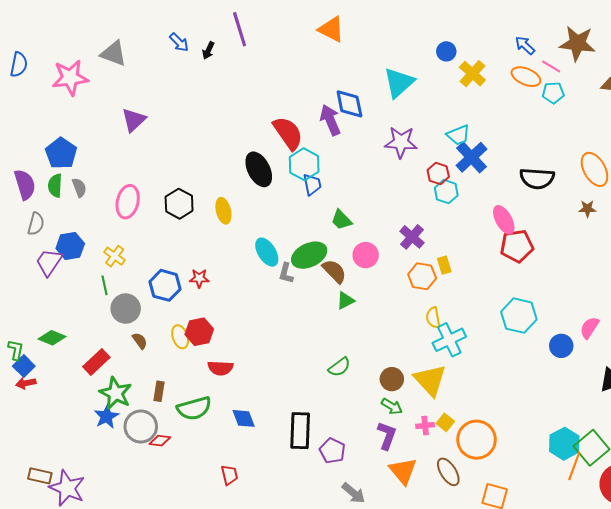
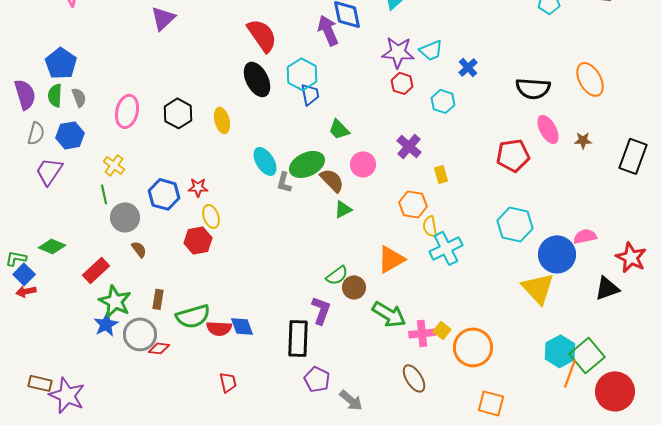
purple triangle: (134, 120) -> (163, 18), moved
red semicircle: (288, 133) -> (262, 35), moved
cyan trapezoid: (458, 135) -> (431, 50), moved
blue cross: (471, 157) -> (468, 67), size x0.6
red hexagon: (438, 173) -> (402, 83), moved
brown star: (587, 209) -> (583, 140), moved
pink ellipse: (504, 220) -> (548, 129), moved
blue hexagon: (70, 246) -> (70, 135), moved
orange hexagon: (422, 276) -> (413, 204), moved
pink semicircle: (589, 328) -> (585, 236), turned 45
yellow ellipse: (180, 337) -> (211, 216), moved
blue circle: (561, 346) -> (557, 254), size x1.6
green L-shape: (16, 350) -> (16, 258), turned -90
red semicircle: (220, 368) -> (219, 328), moved
brown circle: (392, 379) -> (354, 287), moved
yellow triangle: (430, 380) -> (538, 288), moved
green arrow: (392, 406) -> (389, 314), size x1.6
pink cross: (425, 425) -> (422, 333), size x1.4
purple L-shape: (387, 436) -> (321, 310), moved
purple pentagon: (332, 451) -> (317, 379), moved
orange triangle: (403, 471) -> (391, 259), moved, turned 40
brown ellipse: (448, 472) -> (414, 378), moved

